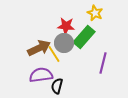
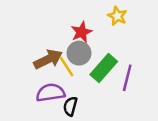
red star: (66, 26) -> (81, 32), turned -30
green rectangle: (84, 37) -> (104, 68), moved

